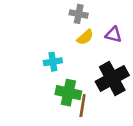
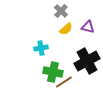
gray cross: (79, 14) -> (61, 11), turned 32
brown line: (83, 106) -> (64, 82), turned 48

